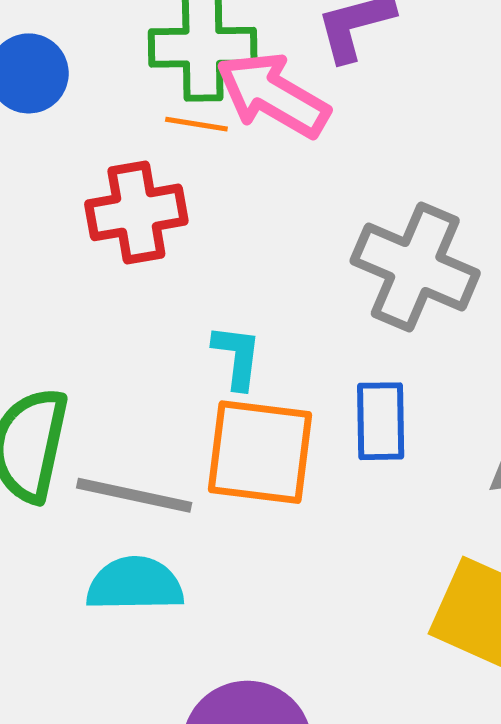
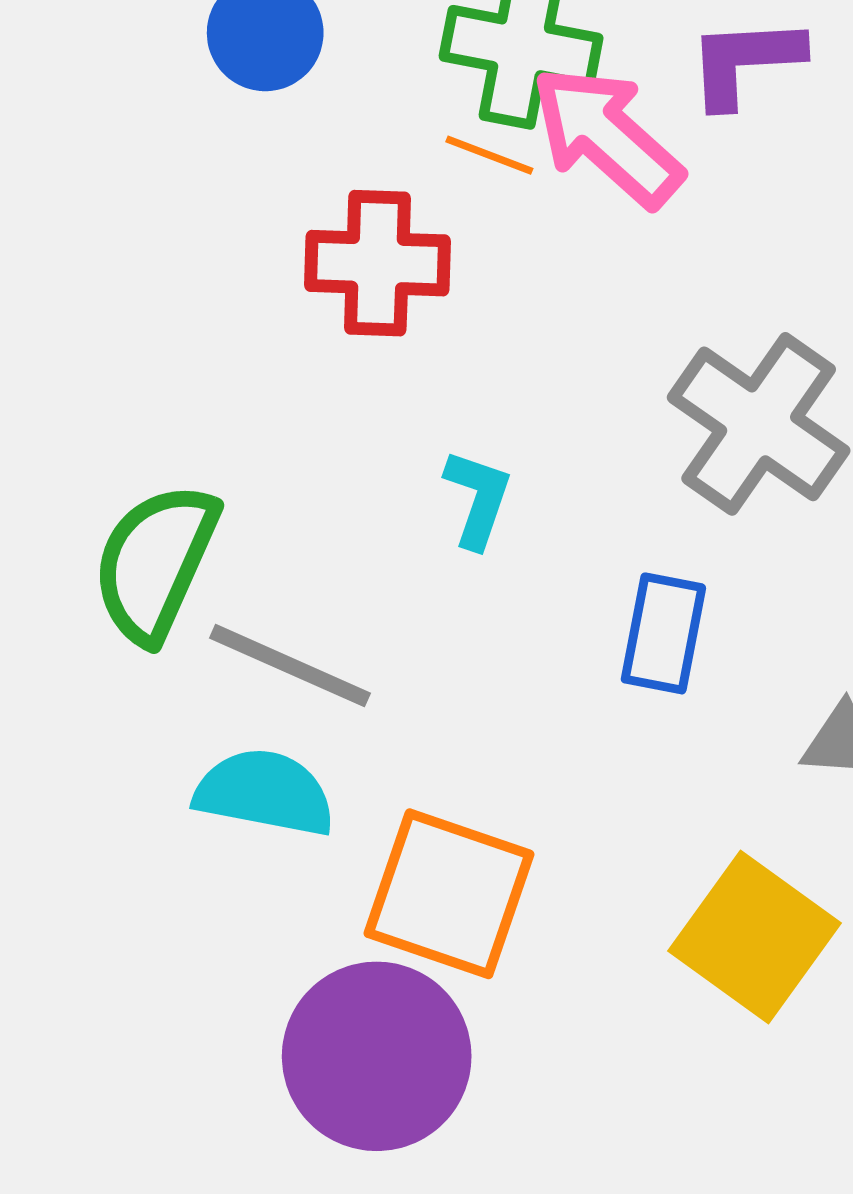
orange square: (260, 452) -> (449, 894), moved

